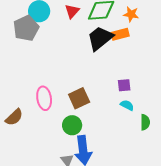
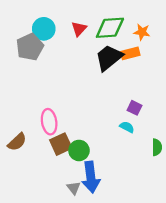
purple square: (124, 85) -> (134, 108), turned 32
brown square: (79, 98) -> (61, 144), moved
cyan semicircle: (127, 105) -> (127, 127), moved

